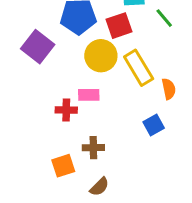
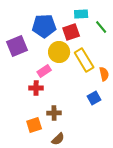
purple square: (38, 47) -> (17, 46), turned 30
pink rectangle: (89, 95) -> (44, 71), moved, turned -32

